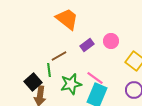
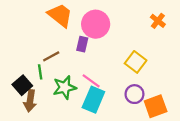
pink circle: (111, 41) -> (96, 24), moved, size x1.6
purple rectangle: (87, 45) -> (82, 44), turned -40

